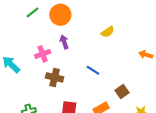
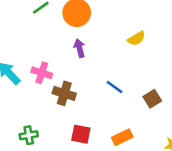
pink cross: (43, 54) -> (42, 73), moved, turned 35
brown square: (122, 92) -> (152, 99), moved

